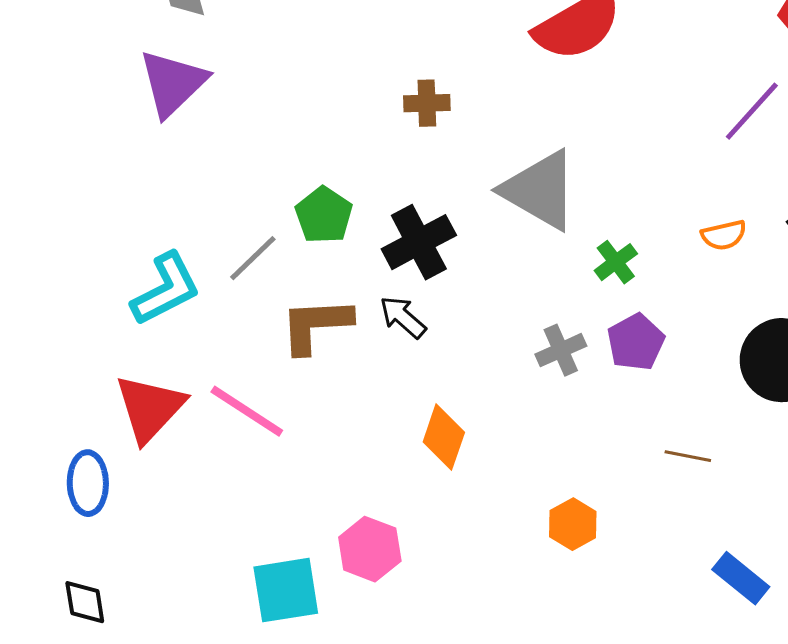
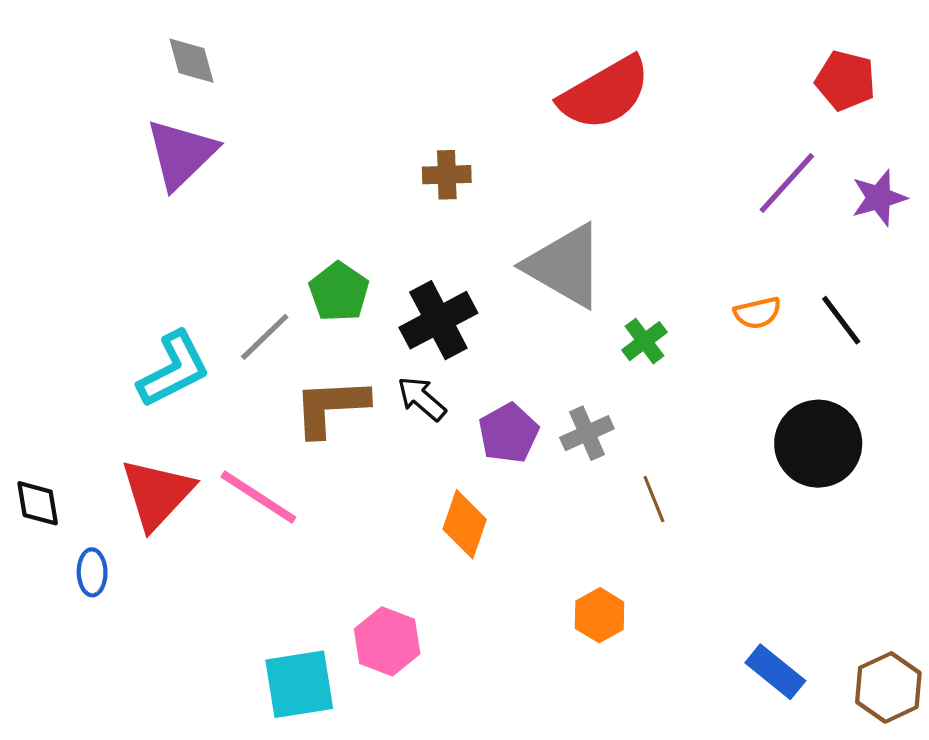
purple pentagon: (636, 342) -> (508, 433), moved
brown line: (688, 456) -> (654, 499), moved, turned 57
blue ellipse: (88, 483) -> (92, 572), size x0.7
black diamond: (85, 602) -> (38, 503), moved

